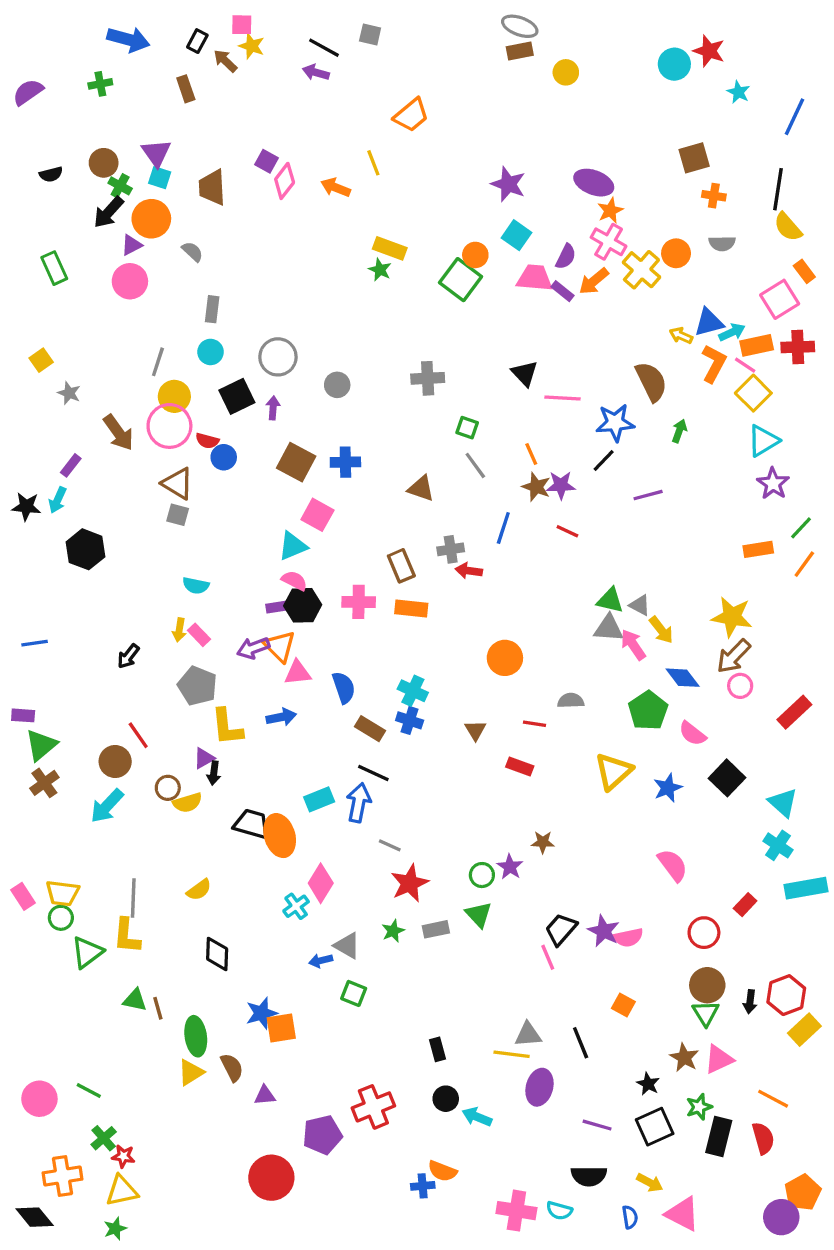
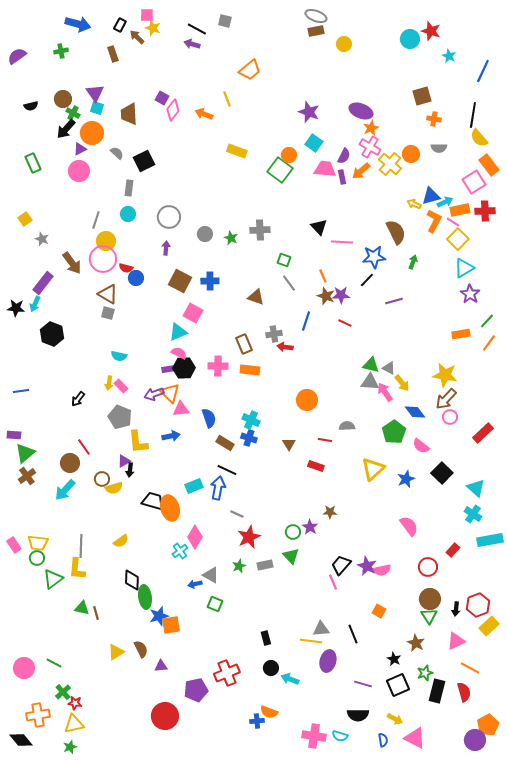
green star: (380, 270) -> (231, 238), moved
orange rectangle: (804, 271) -> (489, 165), size x1.5
purple rectangle: (563, 291) -> (342, 177), turned 40
black square: (237, 396) -> (144, 161), moved
purple rectangle: (71, 465) -> (43, 283), size x1.6
green ellipse: (196, 1036) -> (145, 597), moved
pink triangle: (719, 1059) -> (456, 641), moved

